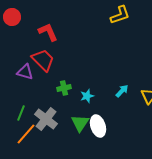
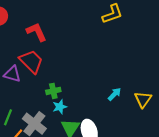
cyan star: (87, 96) -> (60, 107), moved

